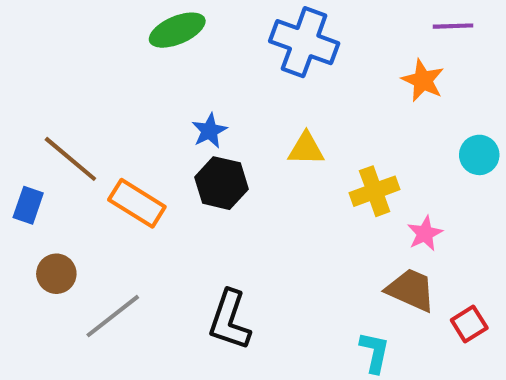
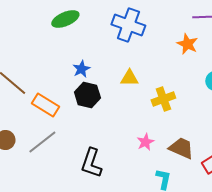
pink star: (425, 233) -> (145, 142), moved
gray line: (113, 316) -> (42, 142), moved

